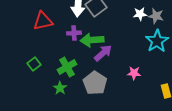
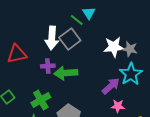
white star: (140, 14) -> (114, 47), size x1.5
purple arrow: (103, 53) -> (111, 86), moved
pink star: (134, 73) -> (118, 106), moved

